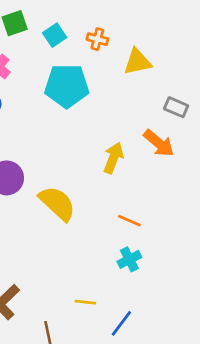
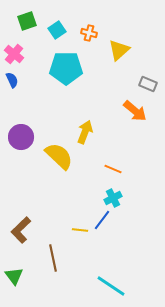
yellow triangle: (137, 62) -> (119, 50), turned -30
yellow arrow: (113, 158) -> (85, 132), moved
blue line: (121, 323) -> (102, 220), moved

